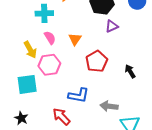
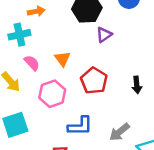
pink hexagon: (49, 65) -> (52, 94), moved
black arrow: (130, 71) -> (137, 85), turned -144
gray arrow: (109, 106) -> (119, 132), turned -36

